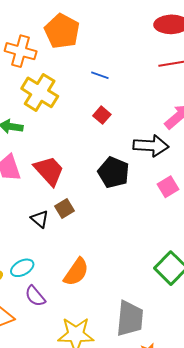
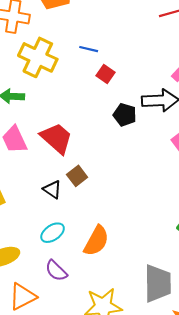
blue line: (100, 75) -> (89, 49), moved
black pentagon: (114, 172) -> (125, 115), moved, size x0.7
cyan ellipse: (22, 268) -> (53, 233), moved

